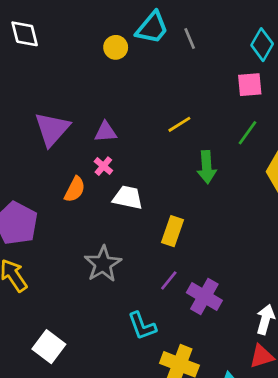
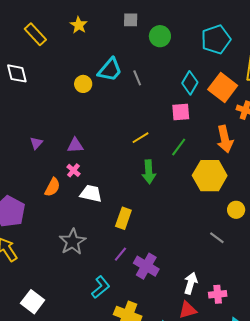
yellow line: (179, 124) -> (141, 138), moved
purple triangle: (52, 129) -> (36, 143), size x0.5
cyan L-shape: (142, 326) -> (101, 287), turned -110

